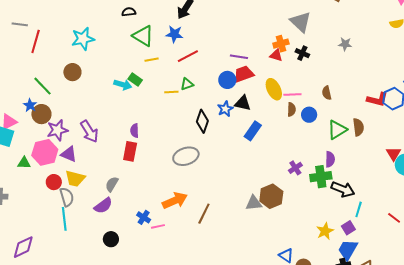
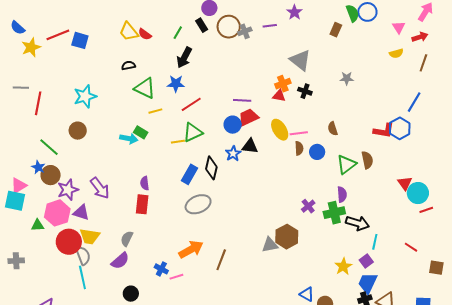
green triangle: (187, 84) -> (193, 132), size x1.5
blue rectangle: (253, 131) -> (190, 174), moved
red circle: (54, 182) -> (69, 242), size x1.6

